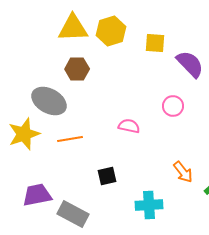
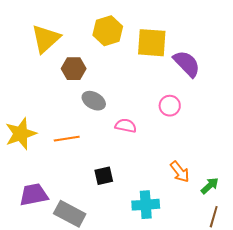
yellow triangle: (73, 28) -> (46, 39), moved, turned -40
yellow square: (155, 43) -> (152, 43), size x1.5
gray ellipse: (49, 101) -> (94, 101), moved, size x0.7

